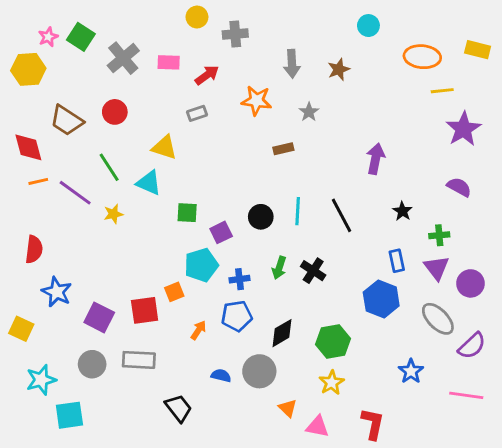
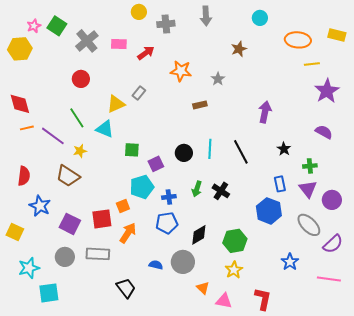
gray arrow: (292, 64) -> (206, 16), moved
gray rectangle: (197, 113) -> (139, 93), moved, turned -32
brown trapezoid: (67, 120) -> (68, 176), moved
yellow triangle: (164, 147) -> (116, 104), turned -42
orange arrow: (198, 330) -> (128, 233), moved, size x1.5

